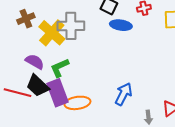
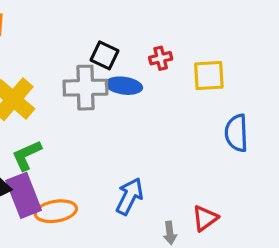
gray cross: (71, 26) -> (85, 88), moved

